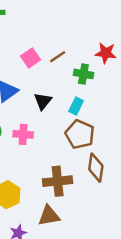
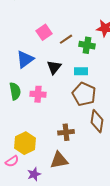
brown line: (58, 57) -> (66, 39), moved
cyan rectangle: (76, 106) -> (81, 71), turned 64
brown cross: (58, 181) -> (66, 132), size x0.7

